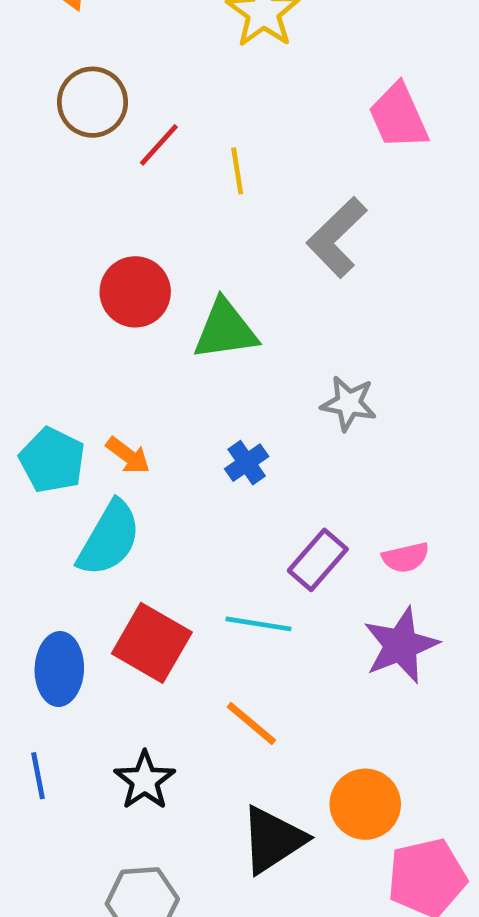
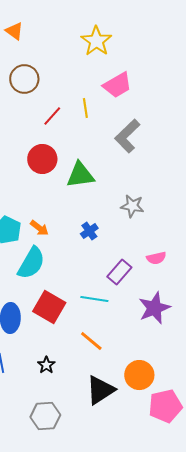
pink trapezoid: (398, 116) -> (117, 85), moved, turned -96
red line: (159, 145) -> (52, 116), moved
pink semicircle: (406, 557) -> (156, 258), moved
black star: (145, 780) -> (46, 365), size x0.7

